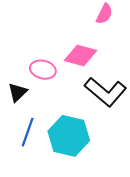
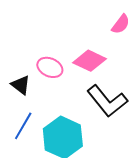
black triangle: (18, 92) -> (21, 85), turned -50

